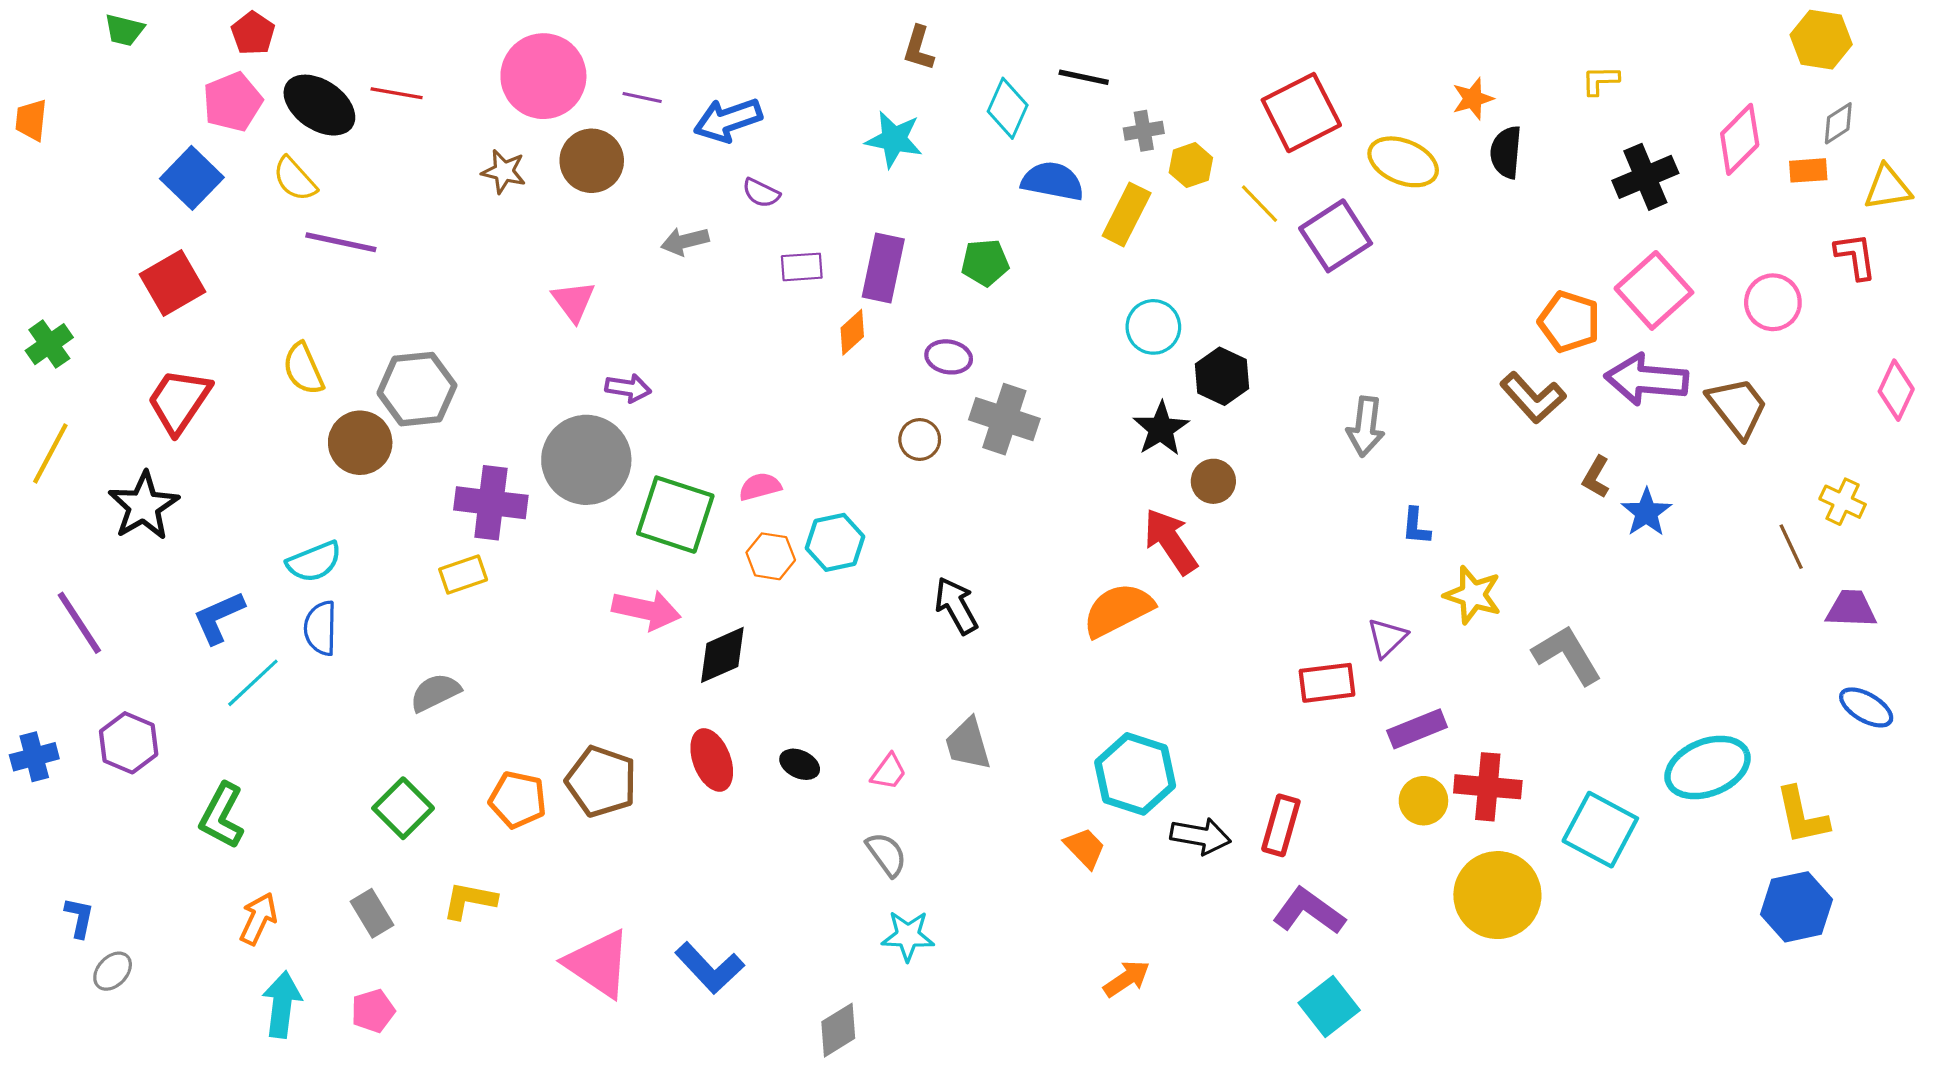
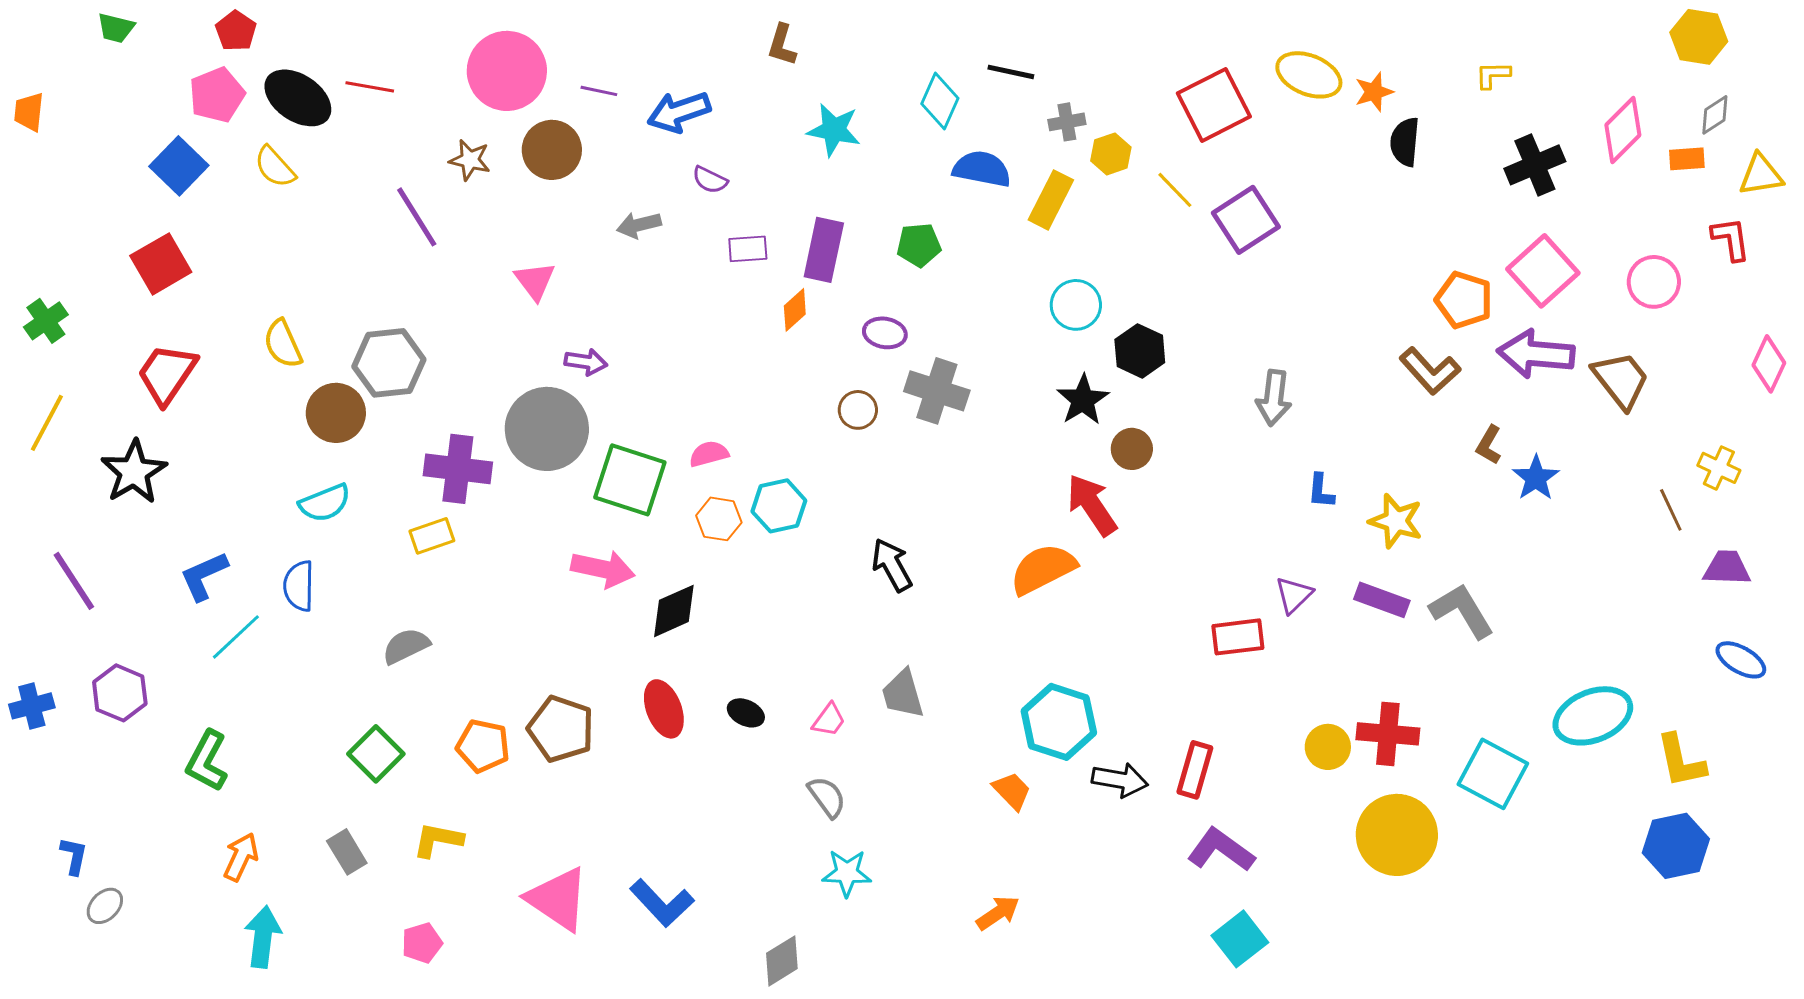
brown L-shape: (919, 48) -> (782, 45), moved
yellow ellipse: (1403, 162) -> (1309, 75), moved
purple line: (341, 242) -> (417, 217), moved, turned 46
cyan semicircle: (314, 562) -> (325, 503), moved
yellow star: (1473, 595) -> (1396, 521), moved
purple rectangle: (1417, 729) -> (1382, 600), moved, turned 42
orange arrow: (1127, 979) -> (998, 913), moved
pink pentagon: (373, 1011) -> (422, 943), moved

